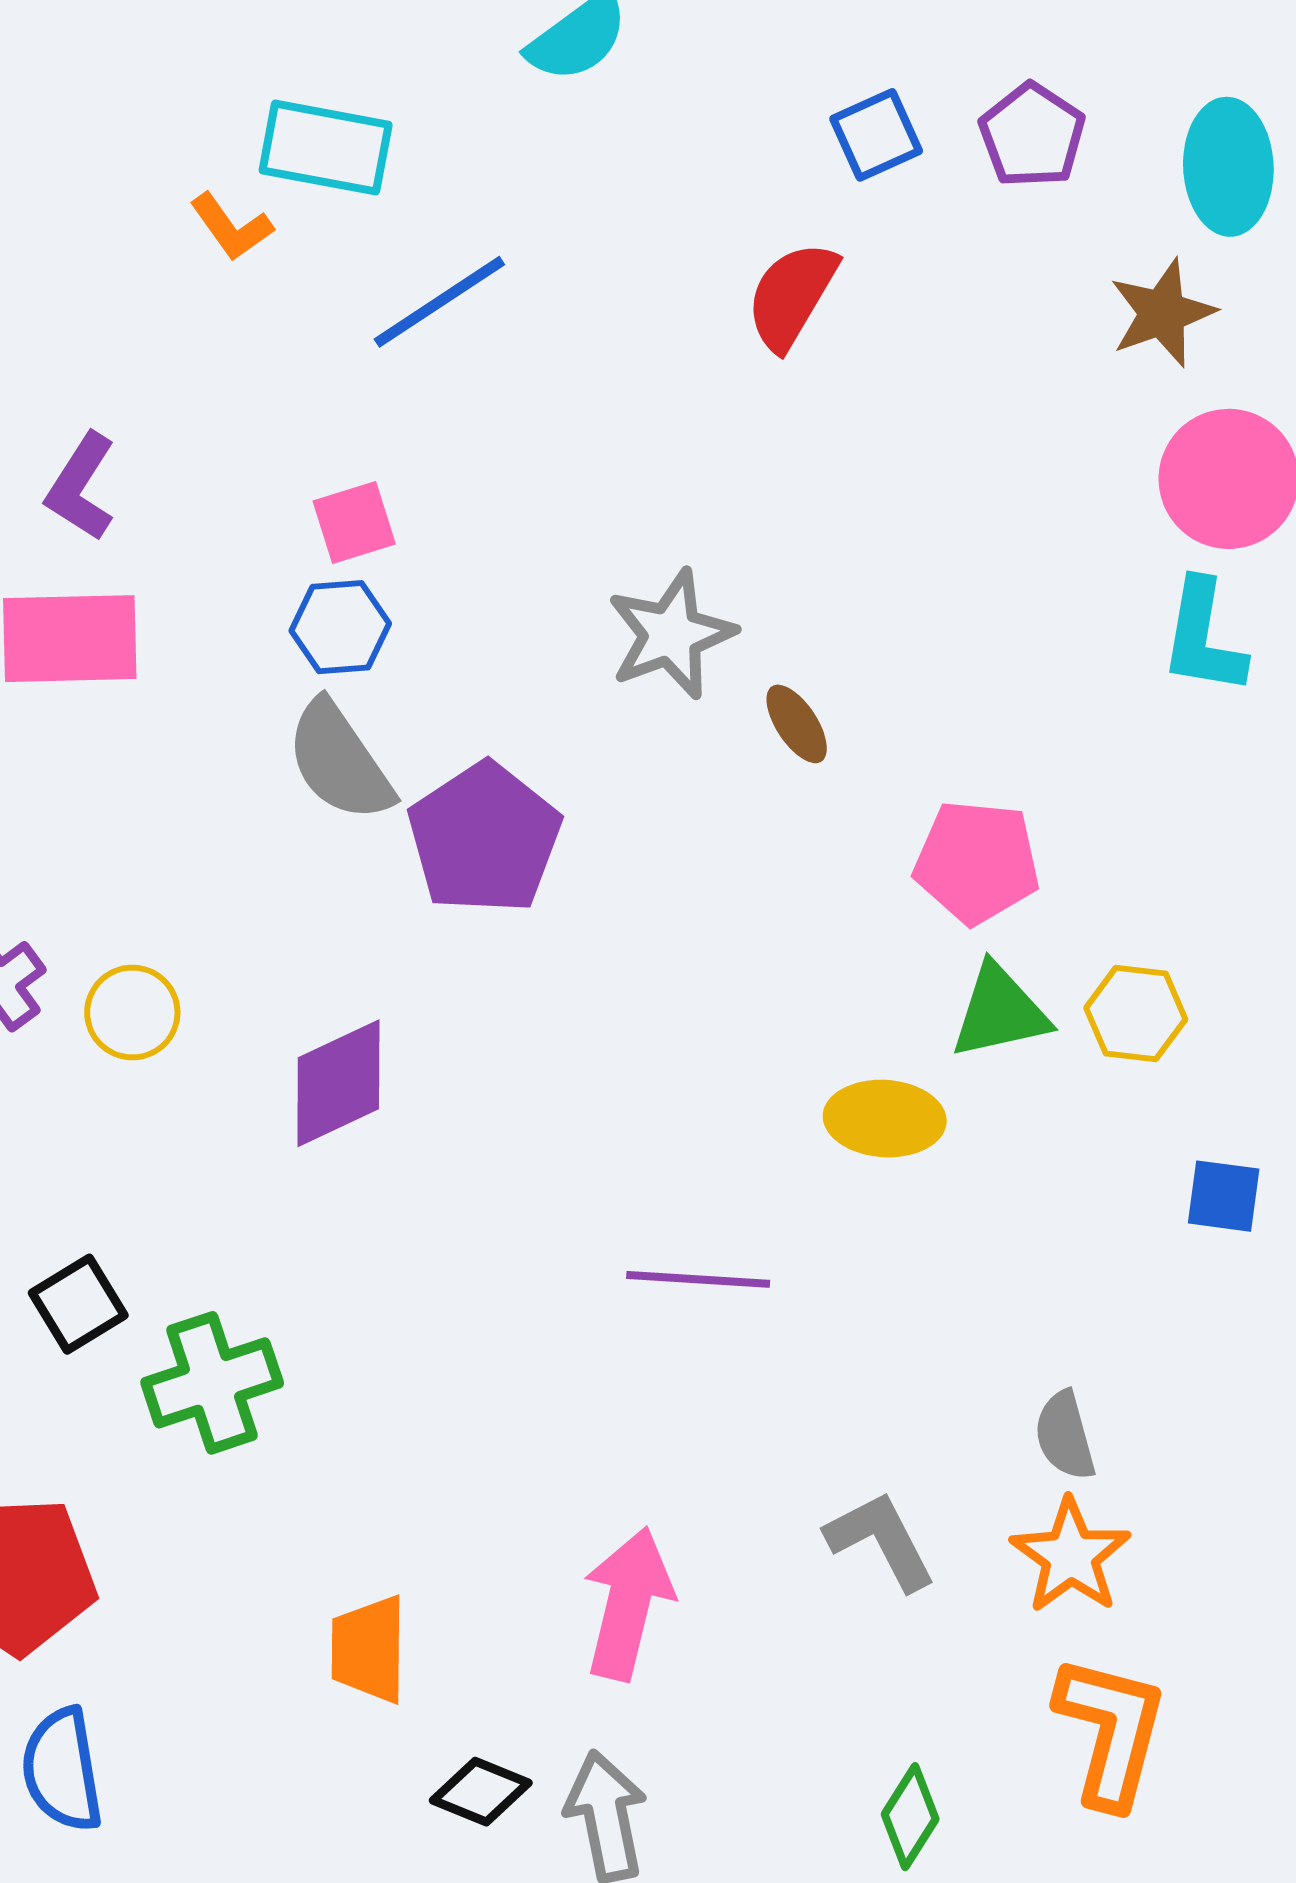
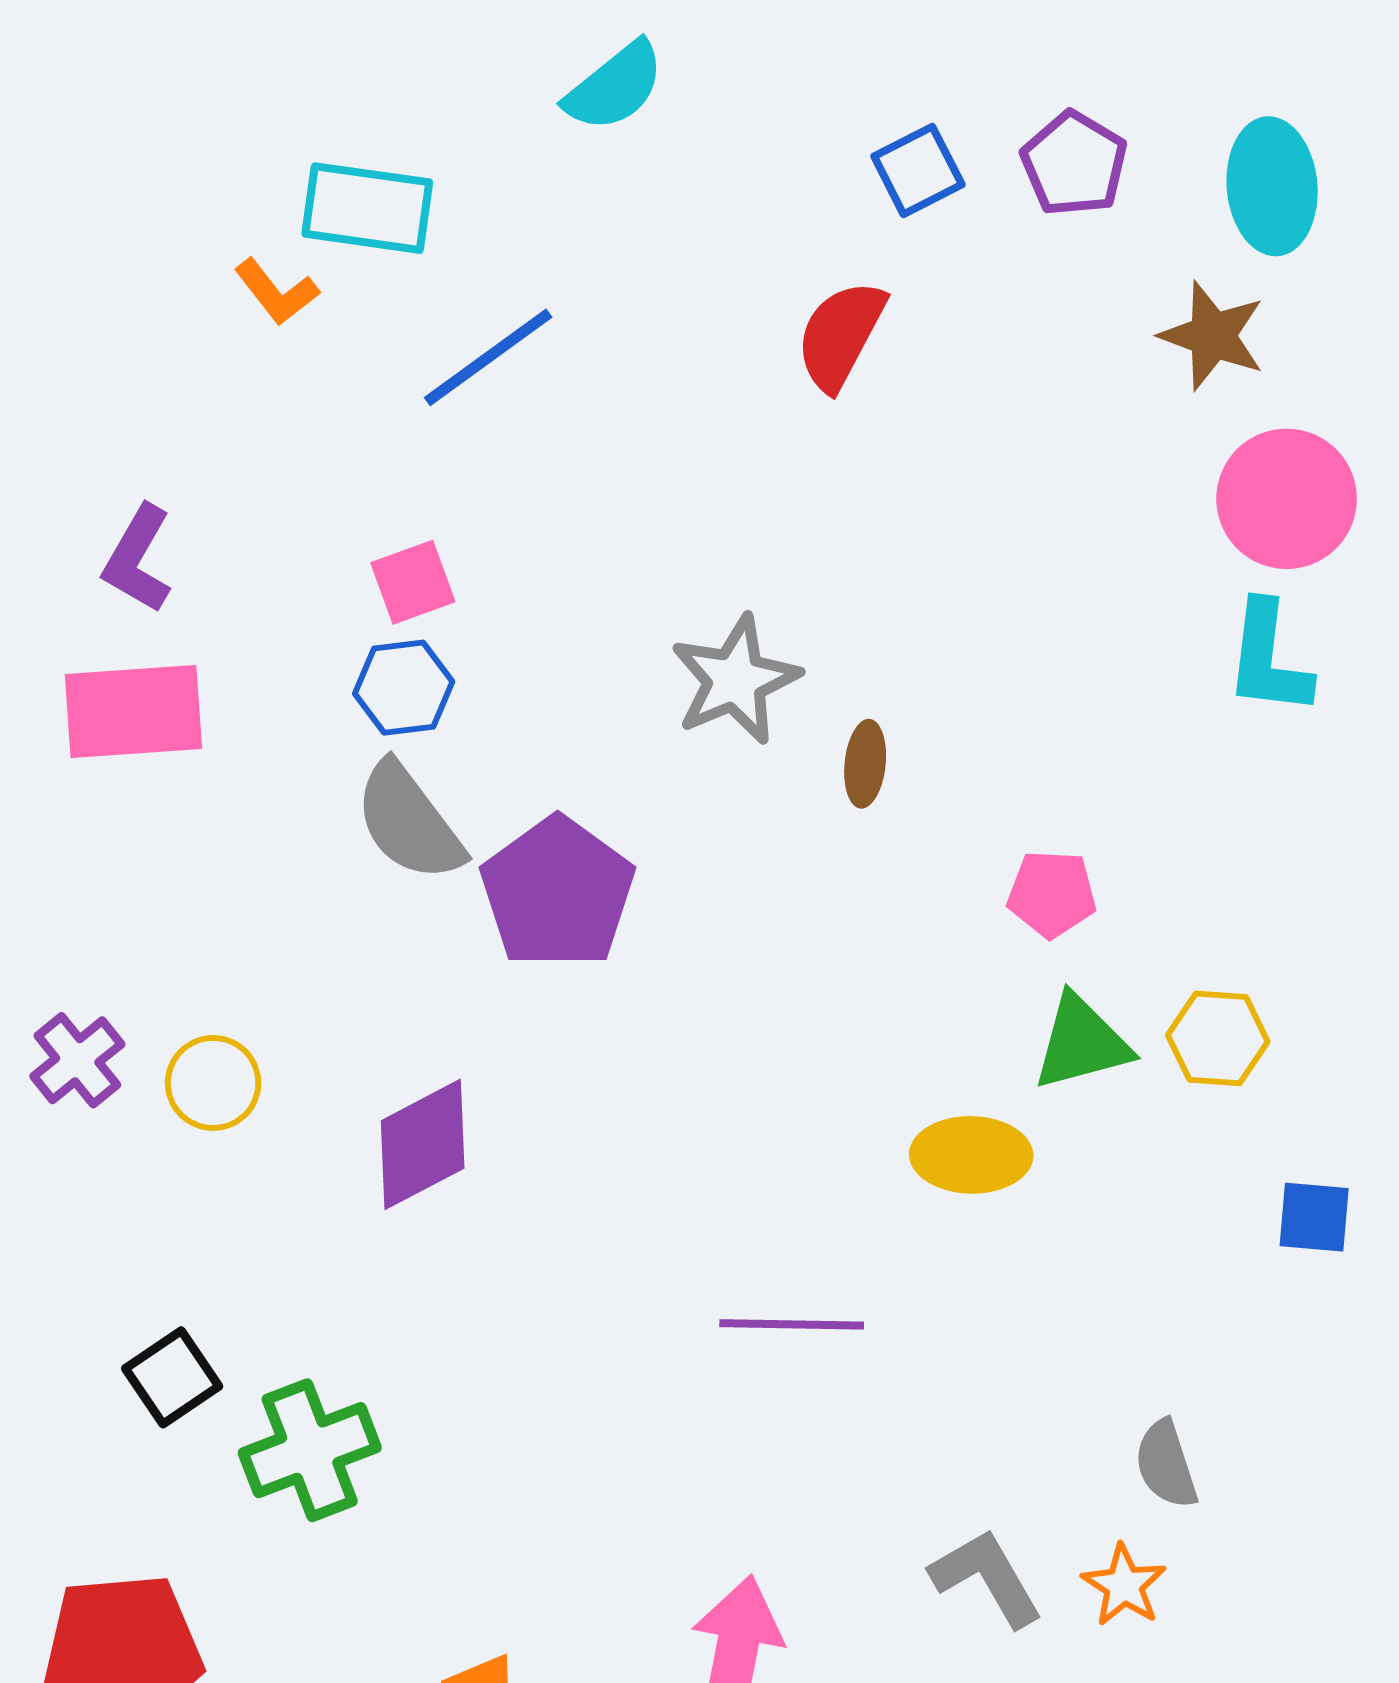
brown star: (1162, 313) -> (1213, 336), turned -30
brown ellipse: (797, 724) -> (865, 764), turned 42
pink pentagon: (977, 862) -> (1052, 894), size x0.7
orange star: (1071, 1556) -> (1124, 1585), moved, size x0.7

